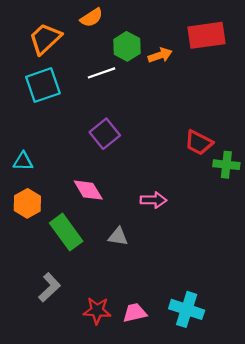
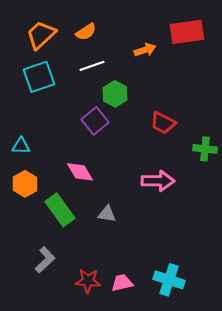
orange semicircle: (92, 18) -> (86, 32), moved
green hexagon: (127, 46) -> (115, 94), moved
red trapezoid: (199, 143) -> (163, 123), moved
pink arrow: (153, 200) -> (158, 181), moved, size x1.4

